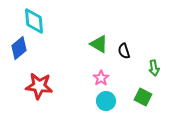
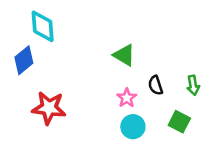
black semicircle: (124, 51) -> (156, 85), moved

